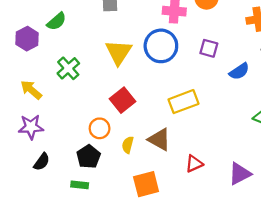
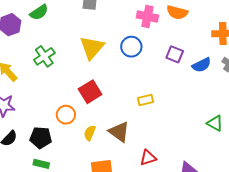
blue circle: (161, 46) -> (131, 47), size x0.7
blue semicircle: (239, 71) -> (202, 65), moved
yellow rectangle: (184, 102) -> (145, 100), size x0.6
black pentagon: (88, 157) -> (41, 138), moved, turned 30

